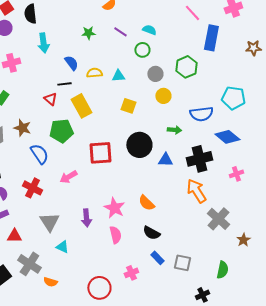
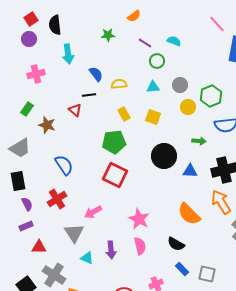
green star: (88, 33) -> (108, 35), moved
green circle: (142, 50) -> (157, 61), moved
green hexagon: (186, 67) -> (211, 96), moved
cyan triangle: (118, 76) -> (153, 87), moved
yellow rectangle: (81, 106) -> (124, 114), moved, size x0.6
brown star: (22, 128) -> (47, 125), moved
green pentagon: (61, 131) -> (114, 142), moved
red square: (100, 153) -> (115, 175), moved, turned 30
pink arrow: (68, 177) -> (93, 212), moved
red cross: (32, 188) -> (57, 199), turned 30
orange semicircle: (146, 203) -> (189, 214), moved, size x1.4
purple arrow: (86, 218) -> (111, 250), moved

